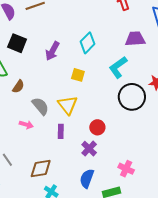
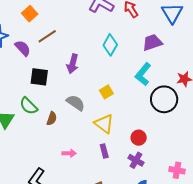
cyan diamond: (87, 43) -> (110, 45), moved
purple arrow: (52, 51) -> (73, 64), moved
yellow square: (78, 75) -> (106, 92), turned -32
gray semicircle: (40, 106) -> (76, 103), moved

